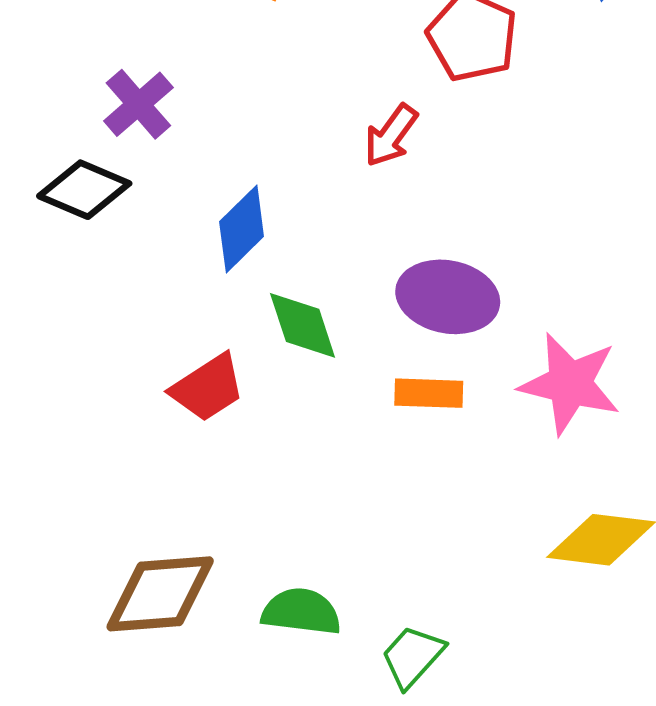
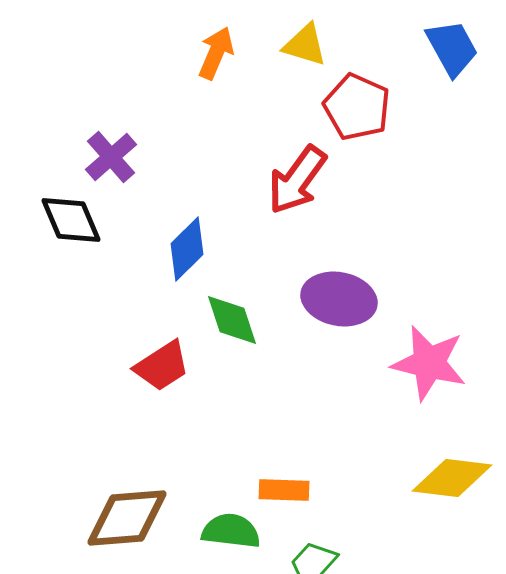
red arrow: (391, 135) -> (297, 180), size x1.5
black diamond: (84, 190) -> (71, 220), turned 44
orange rectangle: (429, 393) -> (284, 490), moved

